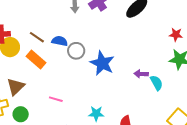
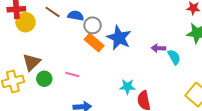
orange rectangle: (36, 60) -> (94, 43), moved
green circle: (21, 114) -> (44, 79), moved
cyan star: (96, 114) -> (127, 87), moved

